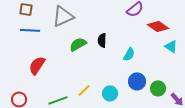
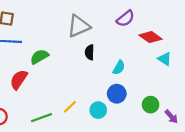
gray triangle: (63, 16) -> (79, 26), moved
green semicircle: (78, 44) -> (39, 57), moved
blue circle: (137, 81) -> (117, 94), moved

